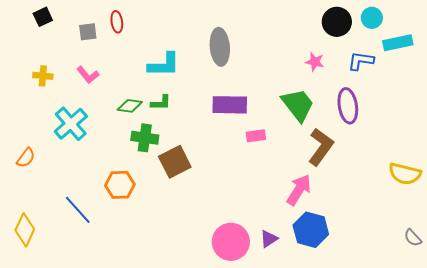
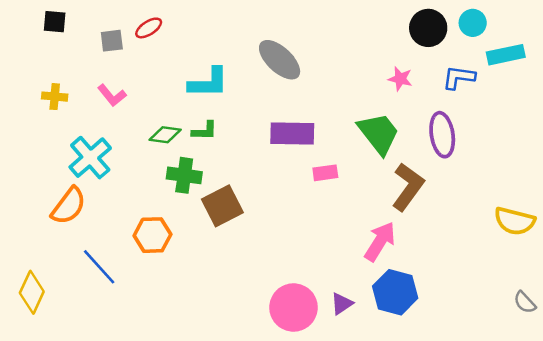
black square: (43, 17) -> (55, 22), turned 30
red ellipse: (117, 22) -> (149, 28), turned 65
gray ellipse: (220, 47) -> (280, 60), turned -42
orange semicircle: (26, 158) -> (69, 206), moved, size x1.5

